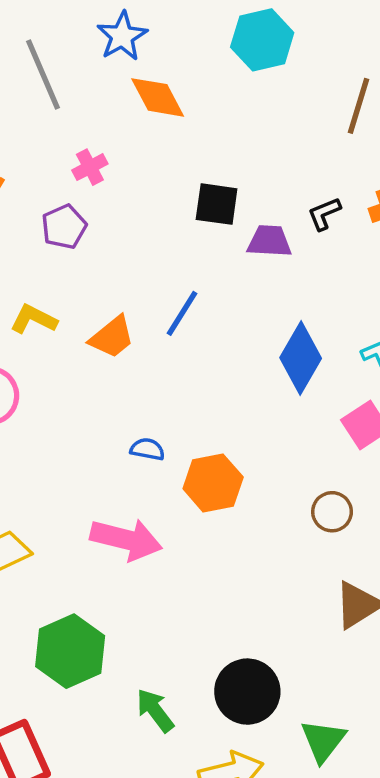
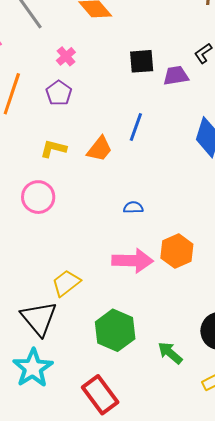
orange hexagon: (213, 483) -> (177, 251), moved

